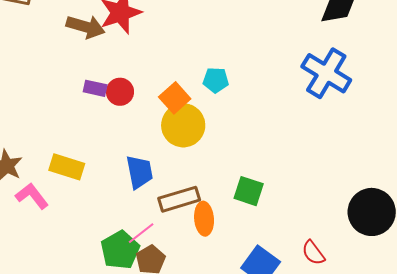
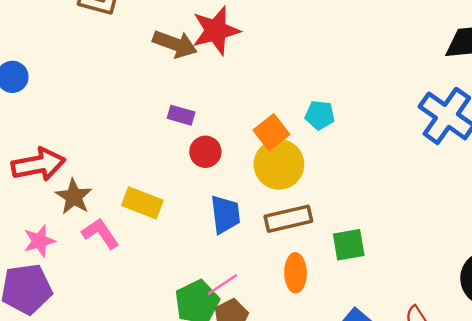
red circle: (120, 92) -> (205, 152), moved
green square: (249, 191) -> (349, 245), turned -32
brown rectangle: (179, 199) -> (288, 219), moved

